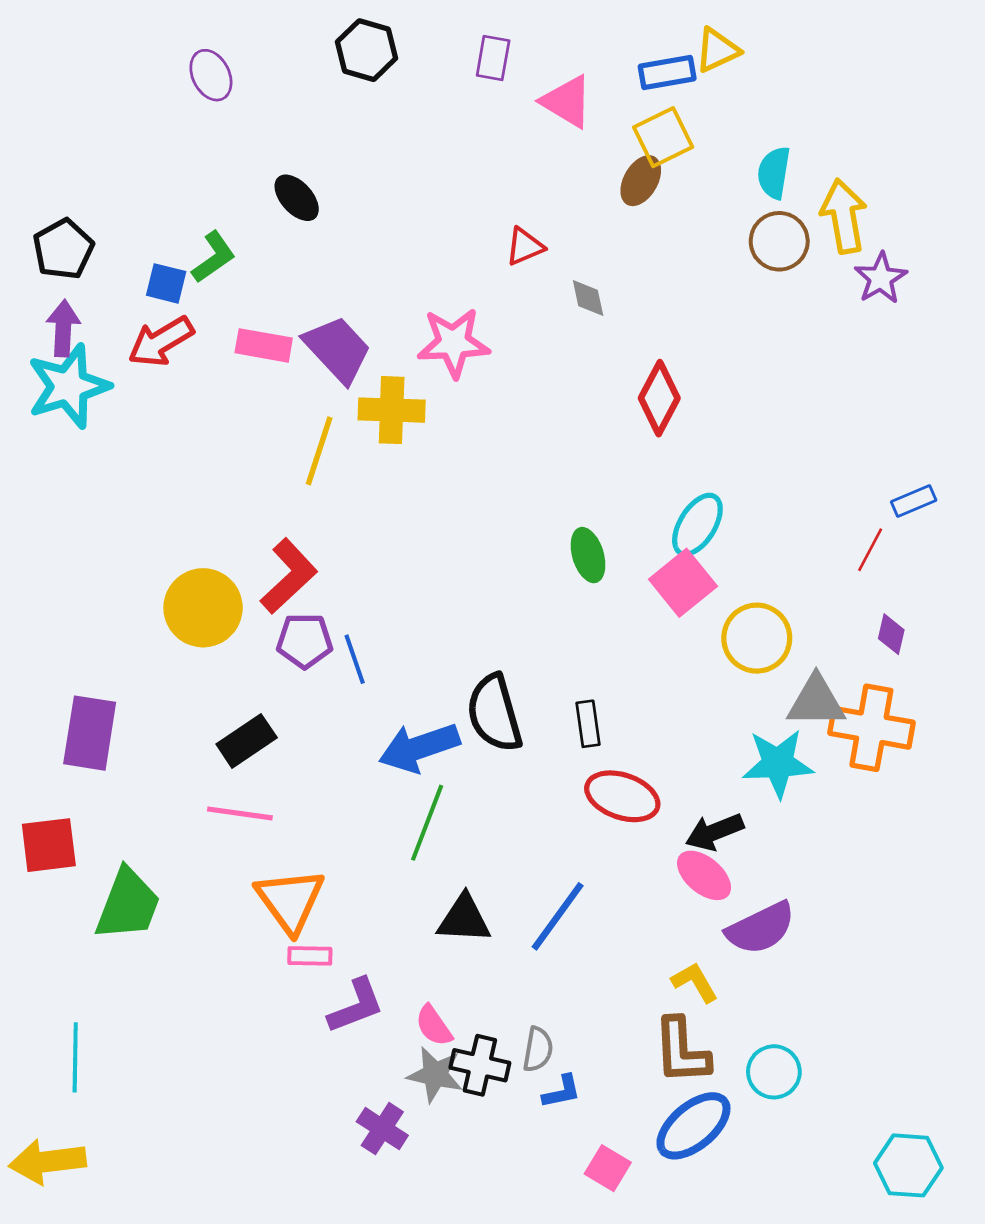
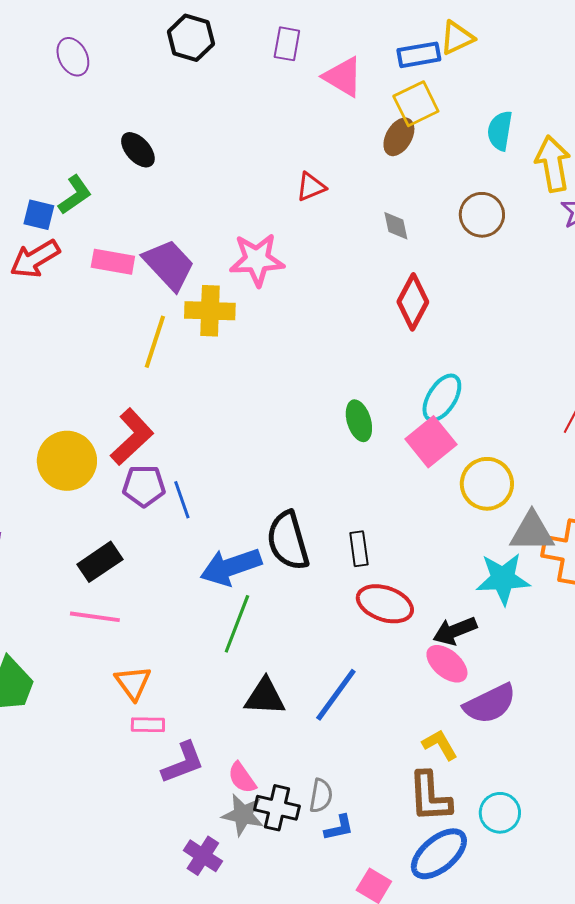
brown circle: (779, 241) -> (482, 215), moved
gray diamond: (588, 298) -> (396, 226), moved
orange triangle: (290, 900) -> (133, 683), size x0.7

